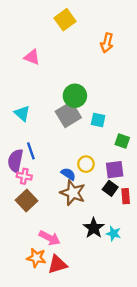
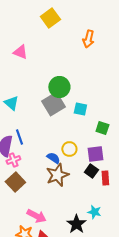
pink cross: (24, 176) -> (13, 160), turned -32
brown star: (73, 193) -> (57, 175), turned 30
black star: (94, 228) -> (76, 224), moved

